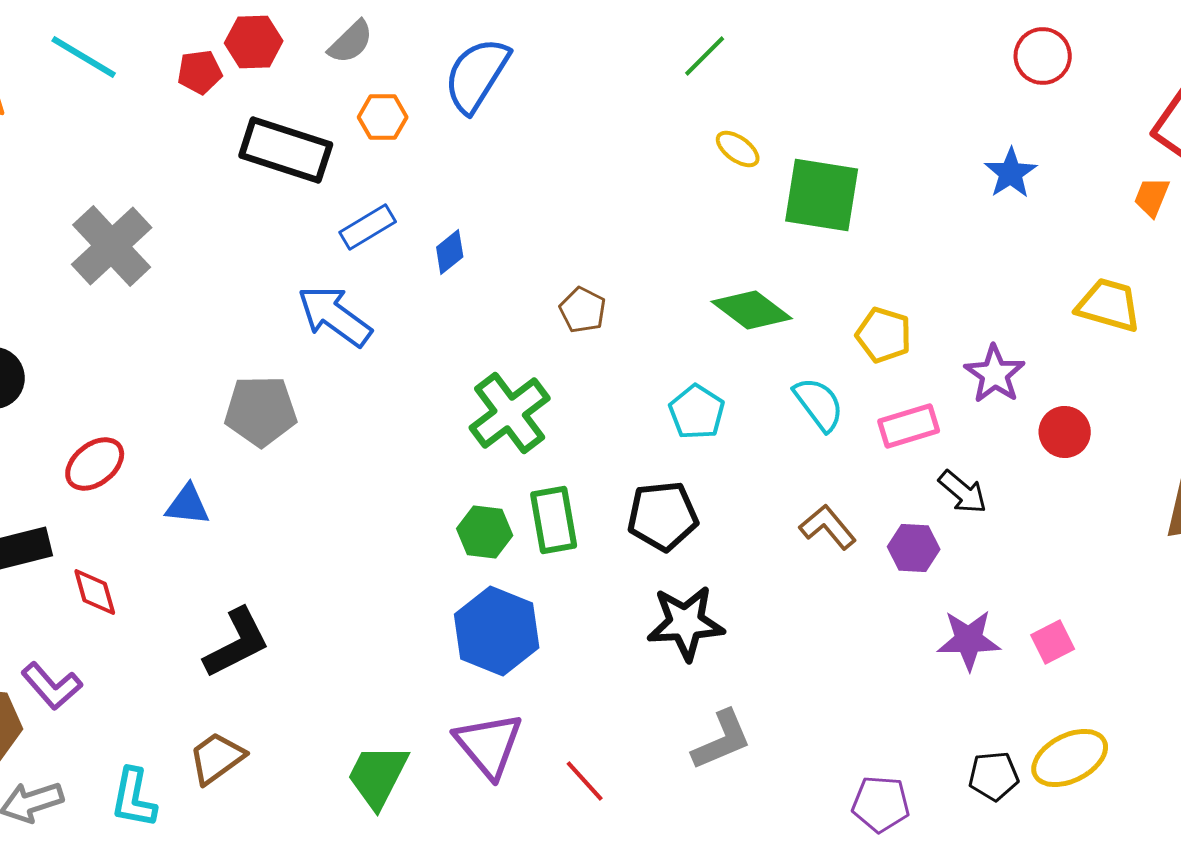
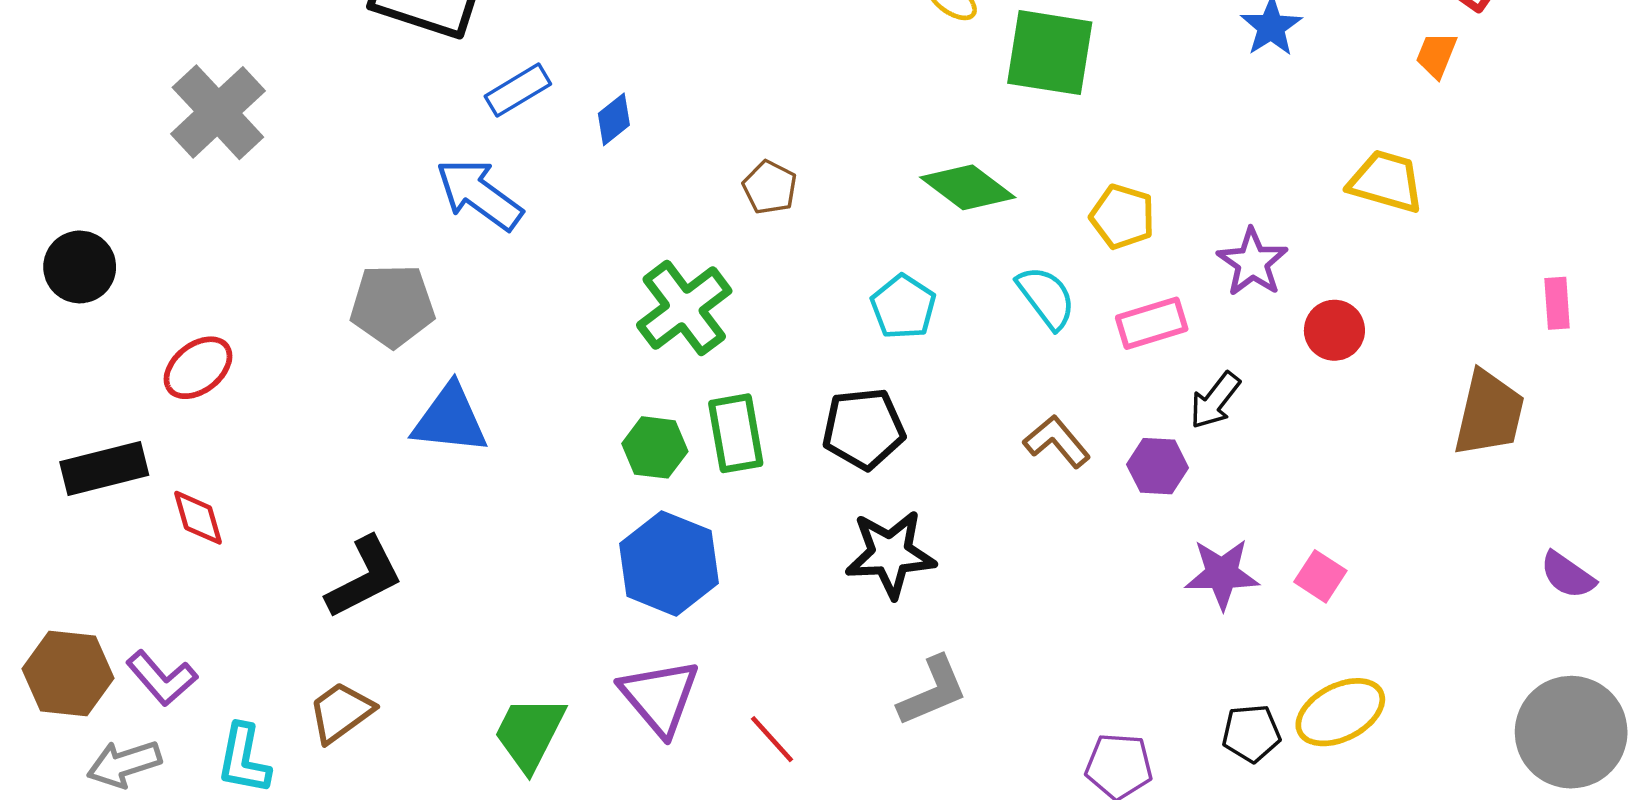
black arrow: (963, 492) -> (1215, 401), turned 88
blue triangle: (188, 505) -> (450, 419), moved, size x1.5
pink square: (1053, 642) -> (1320, 576), turned -30
purple L-shape: (52, 686) -> (162, 678), moved

